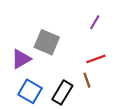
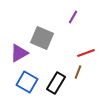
purple line: (95, 22) -> (73, 17), moved
brown line: (87, 80) -> (78, 72), turned 40

